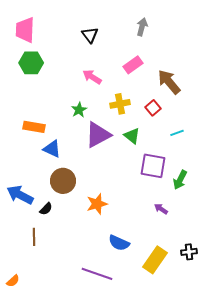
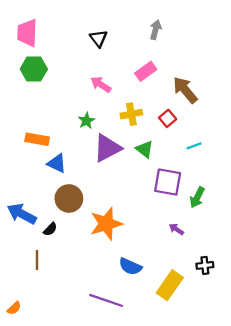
orange star: (97, 204) -> (106, 224), size x1.4
black cross: (189, 252) -> (205, 265), moved

